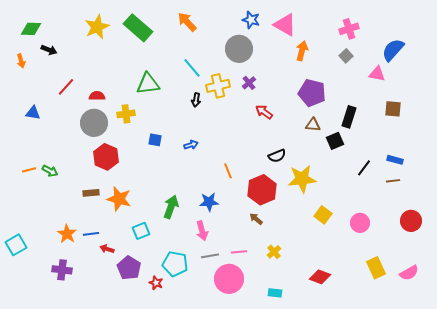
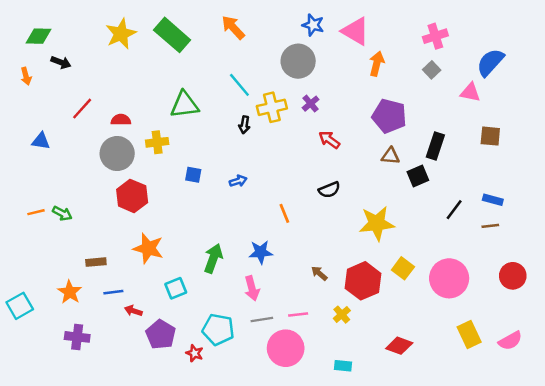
black semicircle: (277, 156) -> (329, 190), moved
red hexagon: (262, 190) -> (363, 281), moved
brown rectangle: (91, 193) -> (96, 262), moved
pink circle: (360, 223) -> (449, 278), size x1.6
orange star: (67, 234) -> (70, 292), moved

